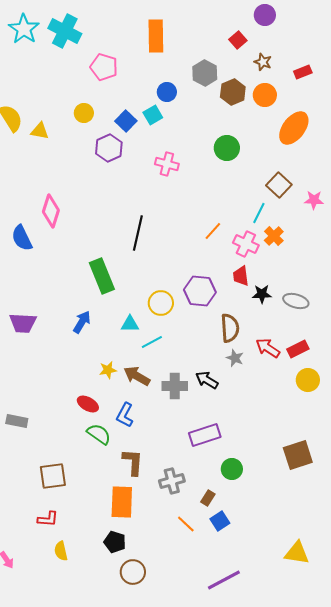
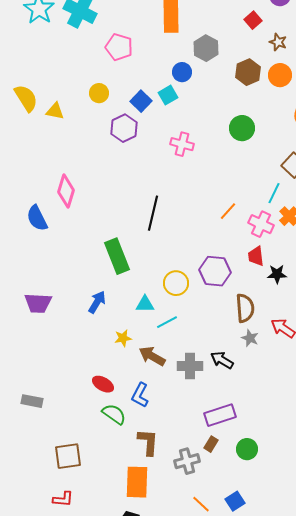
gray hexagon: (205, 73) -> (206, 48), moved
yellow star: (108, 370) -> (123, 338), moved
brown rectangle: (208, 498) -> (211, 444), moved

